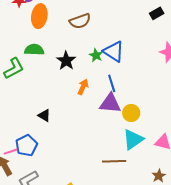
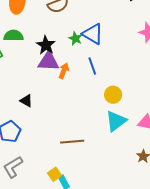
purple triangle: (110, 103) -> (48, 61), moved
brown line: (114, 161) -> (72, 142), moved

